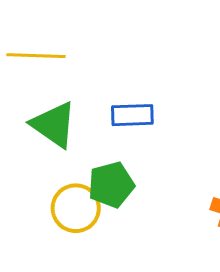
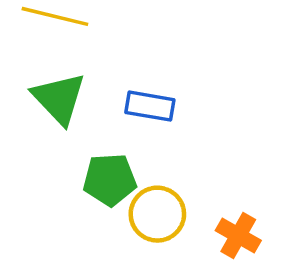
yellow circle: (76, 208) -> (157, 214), moved

